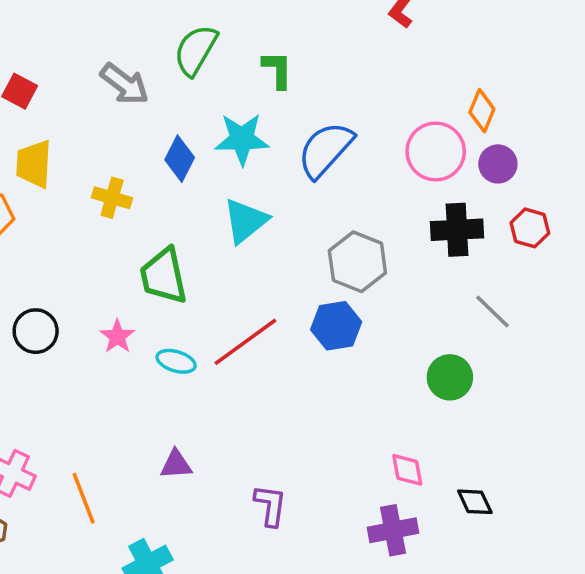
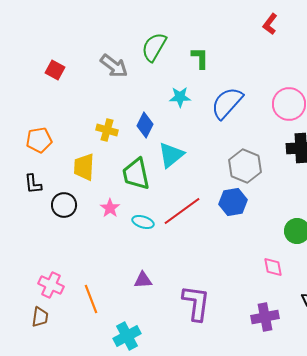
cyan star: (242, 139) -> (180, 97), size x0.7
blue diamond: (180, 159) -> (145, 125), moved
yellow trapezoid: (34, 164) -> (84, 167), moved
cyan triangle: (245, 221) -> (171, 155), moved
pink diamond: (407, 470) -> (273, 267), moved
purple L-shape: (270, 505) -> (196, 303), size x1.5

